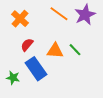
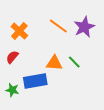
red semicircle: (27, 45) -> (12, 57), moved
blue rectangle: (36, 69) -> (35, 81), turned -65

